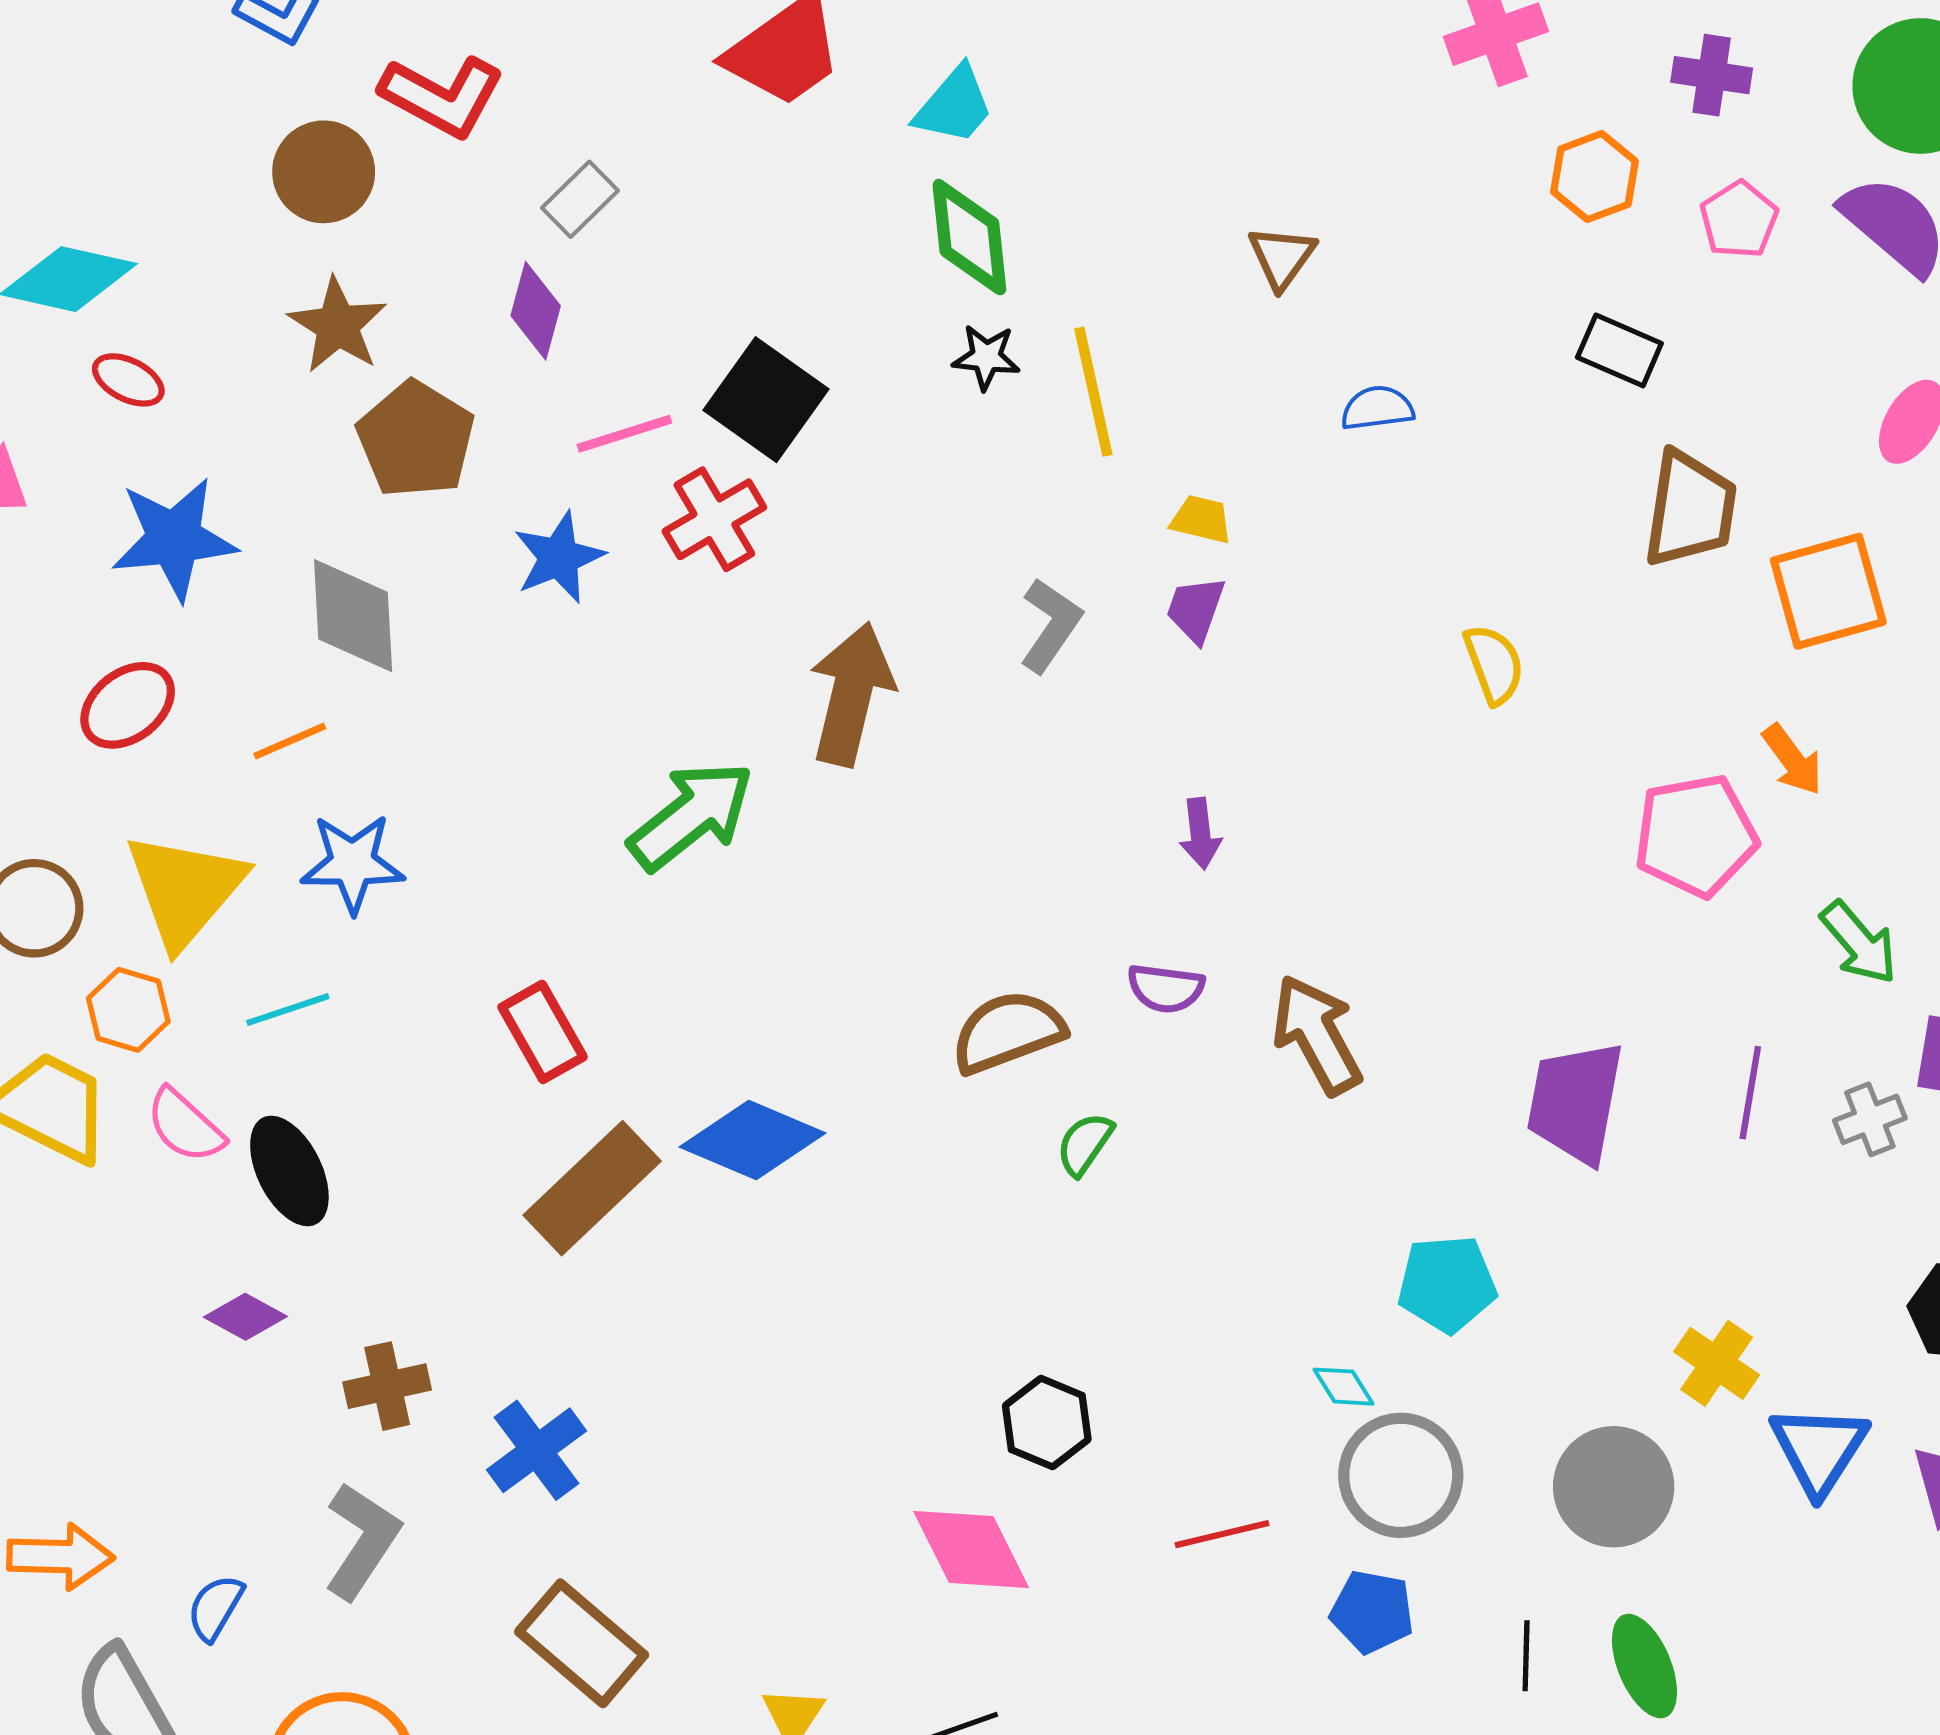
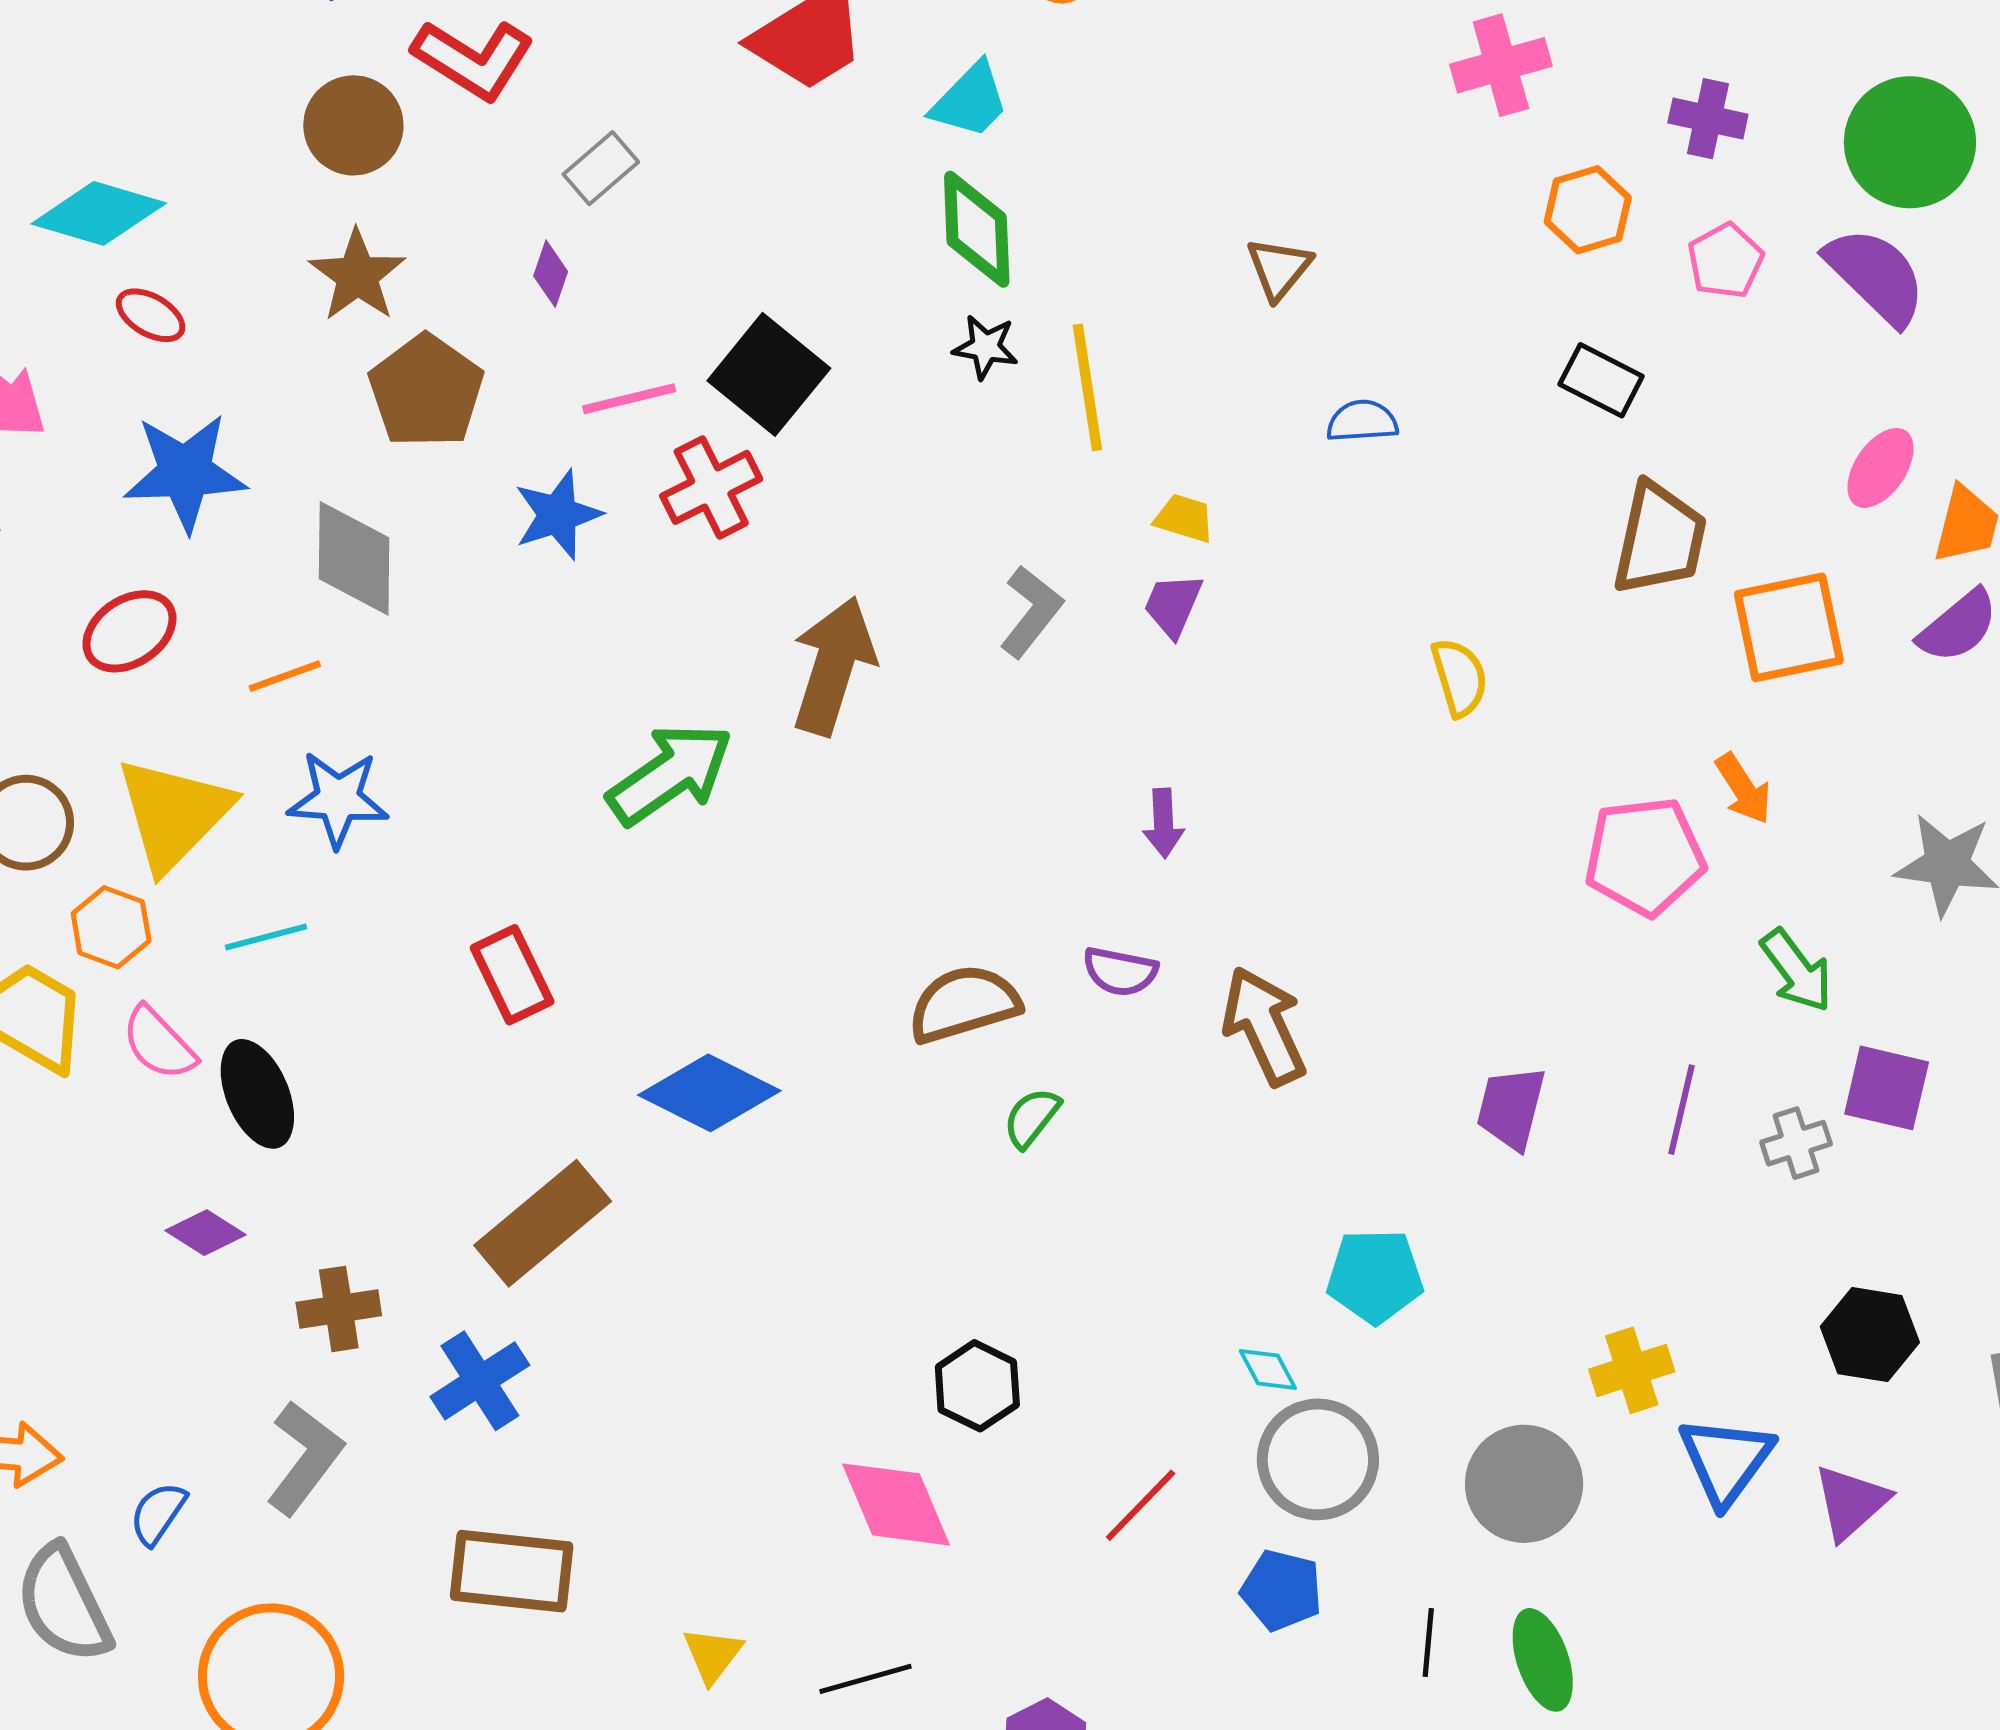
purple diamond: (536, 311) -> (551, 274), size x0.7
purple trapezoid: (1575, 1102) -> (1511, 1108), size x0.7
brown rectangle: (592, 1188) -> (543, 1223), moved
yellow cross: (1717, 1363) -> (1632, 1370), turned 34
red line: (1222, 1534) -> (1141, 1505), turned -36
brown rectangle: (582, 1643) -> (512, 1571), turned -38

